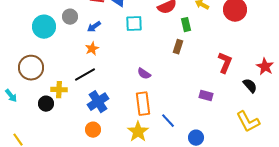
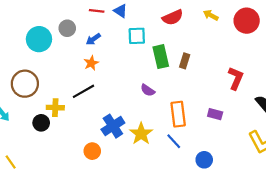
green rectangle: (186, 25) -> (161, 57), moved, size x1.5
blue cross: (98, 102) -> (113, 126), moved
orange rectangle: (143, 104) -> (178, 114), moved
yellow star: (138, 132) -> (141, 134), moved

